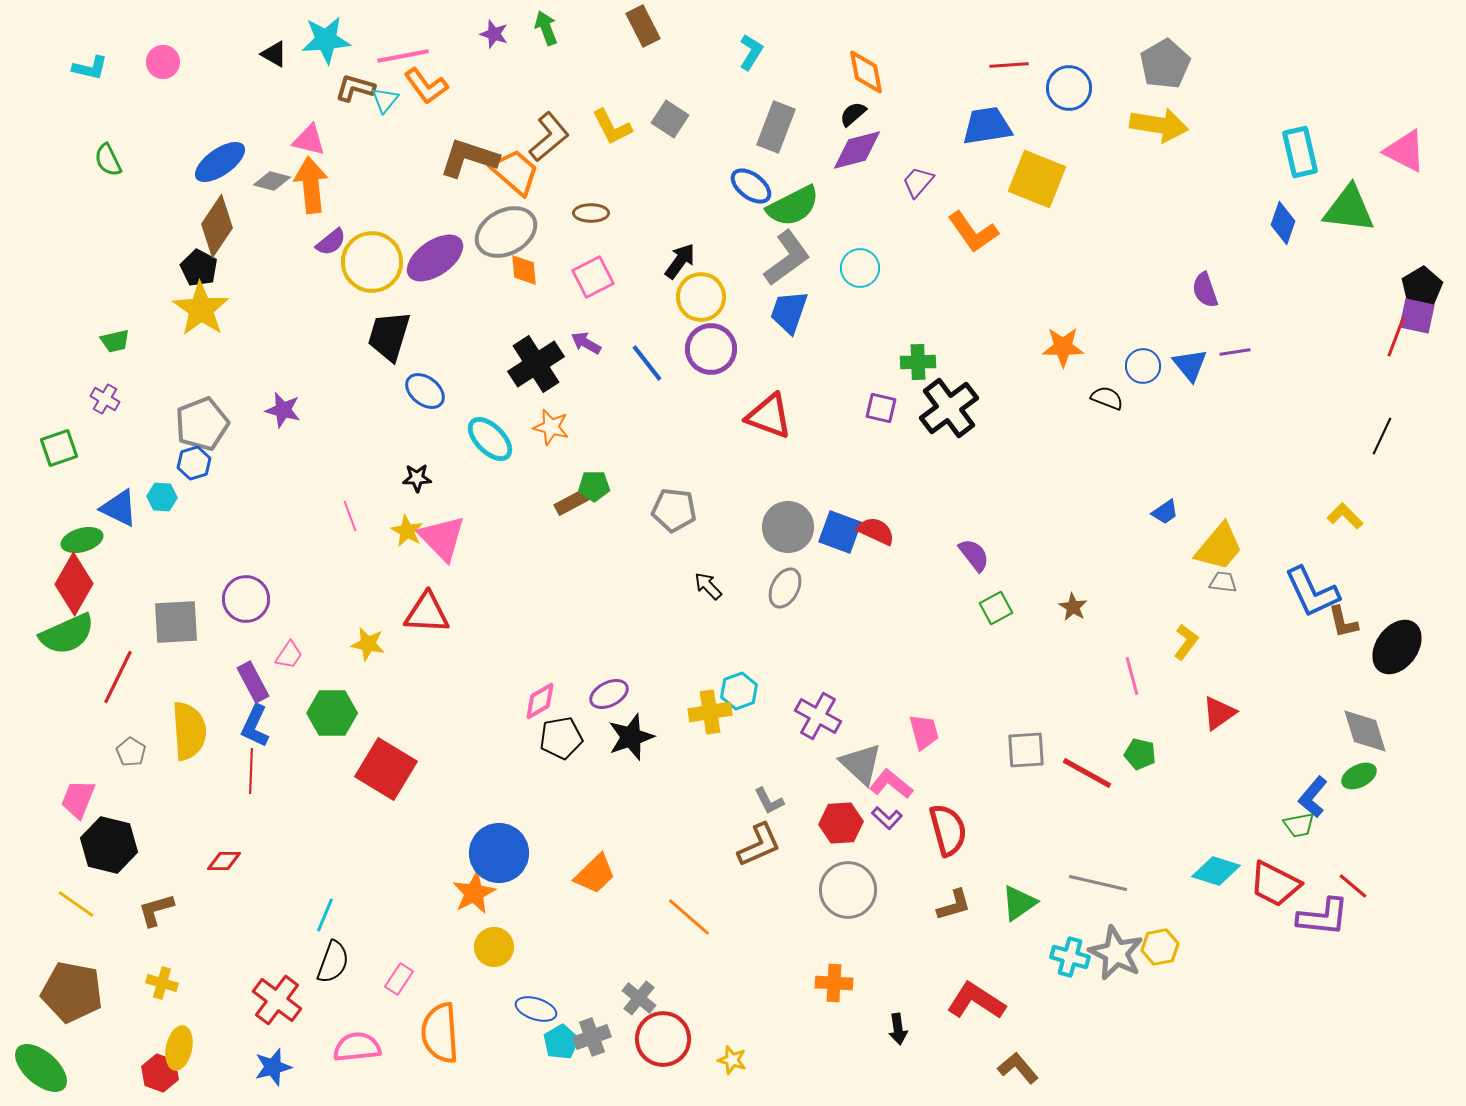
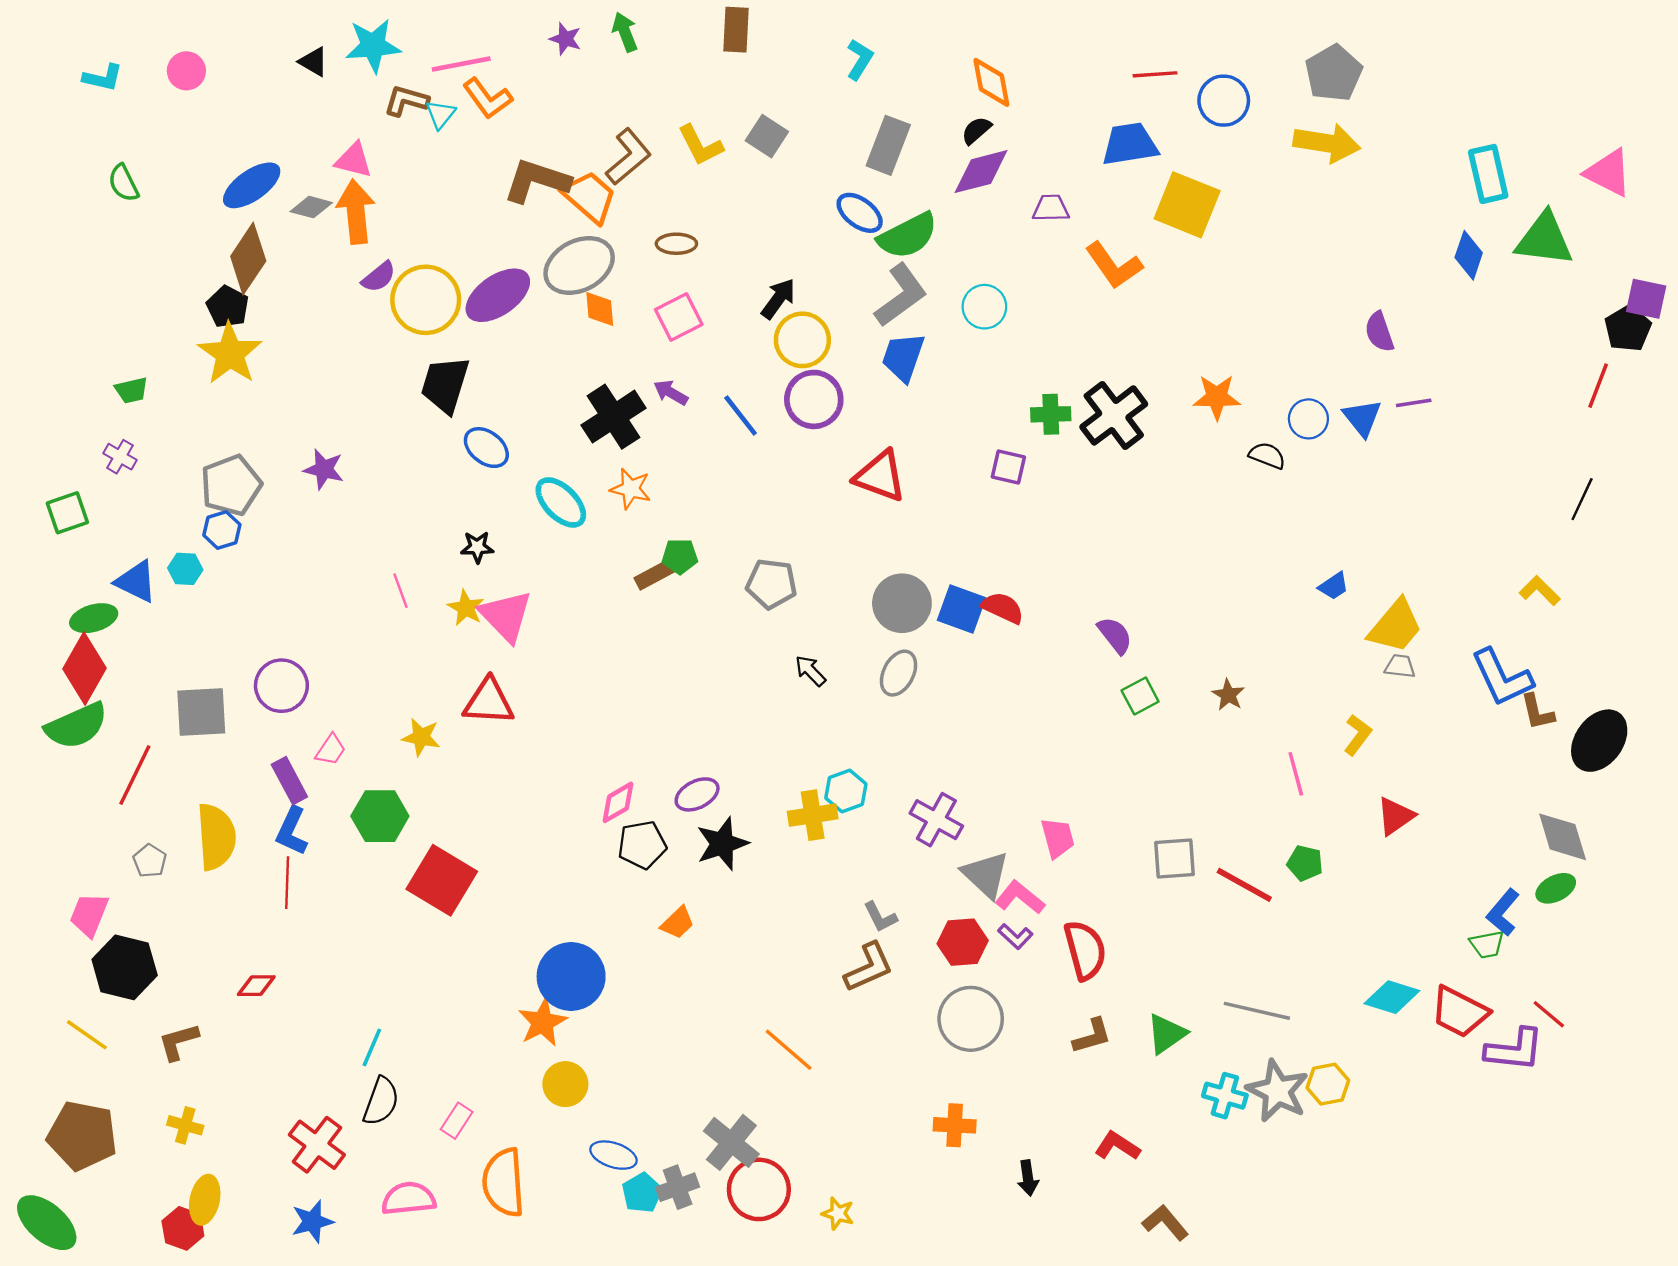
brown rectangle: (643, 26) -> (736, 30), turned 30
purple trapezoid: (918, 182) -> (1051, 208), turned 48
purple square: (1417, 316) -> (1646, 299), moved
black cross: (949, 408) -> (1114, 415), moved
orange trapezoid: (595, 874) -> (678, 923), moved, size x0.7
gray cross: (639, 998) -> (731, 1142), size x1.4
red L-shape: (976, 1001) -> (1117, 1146), size x0.7

